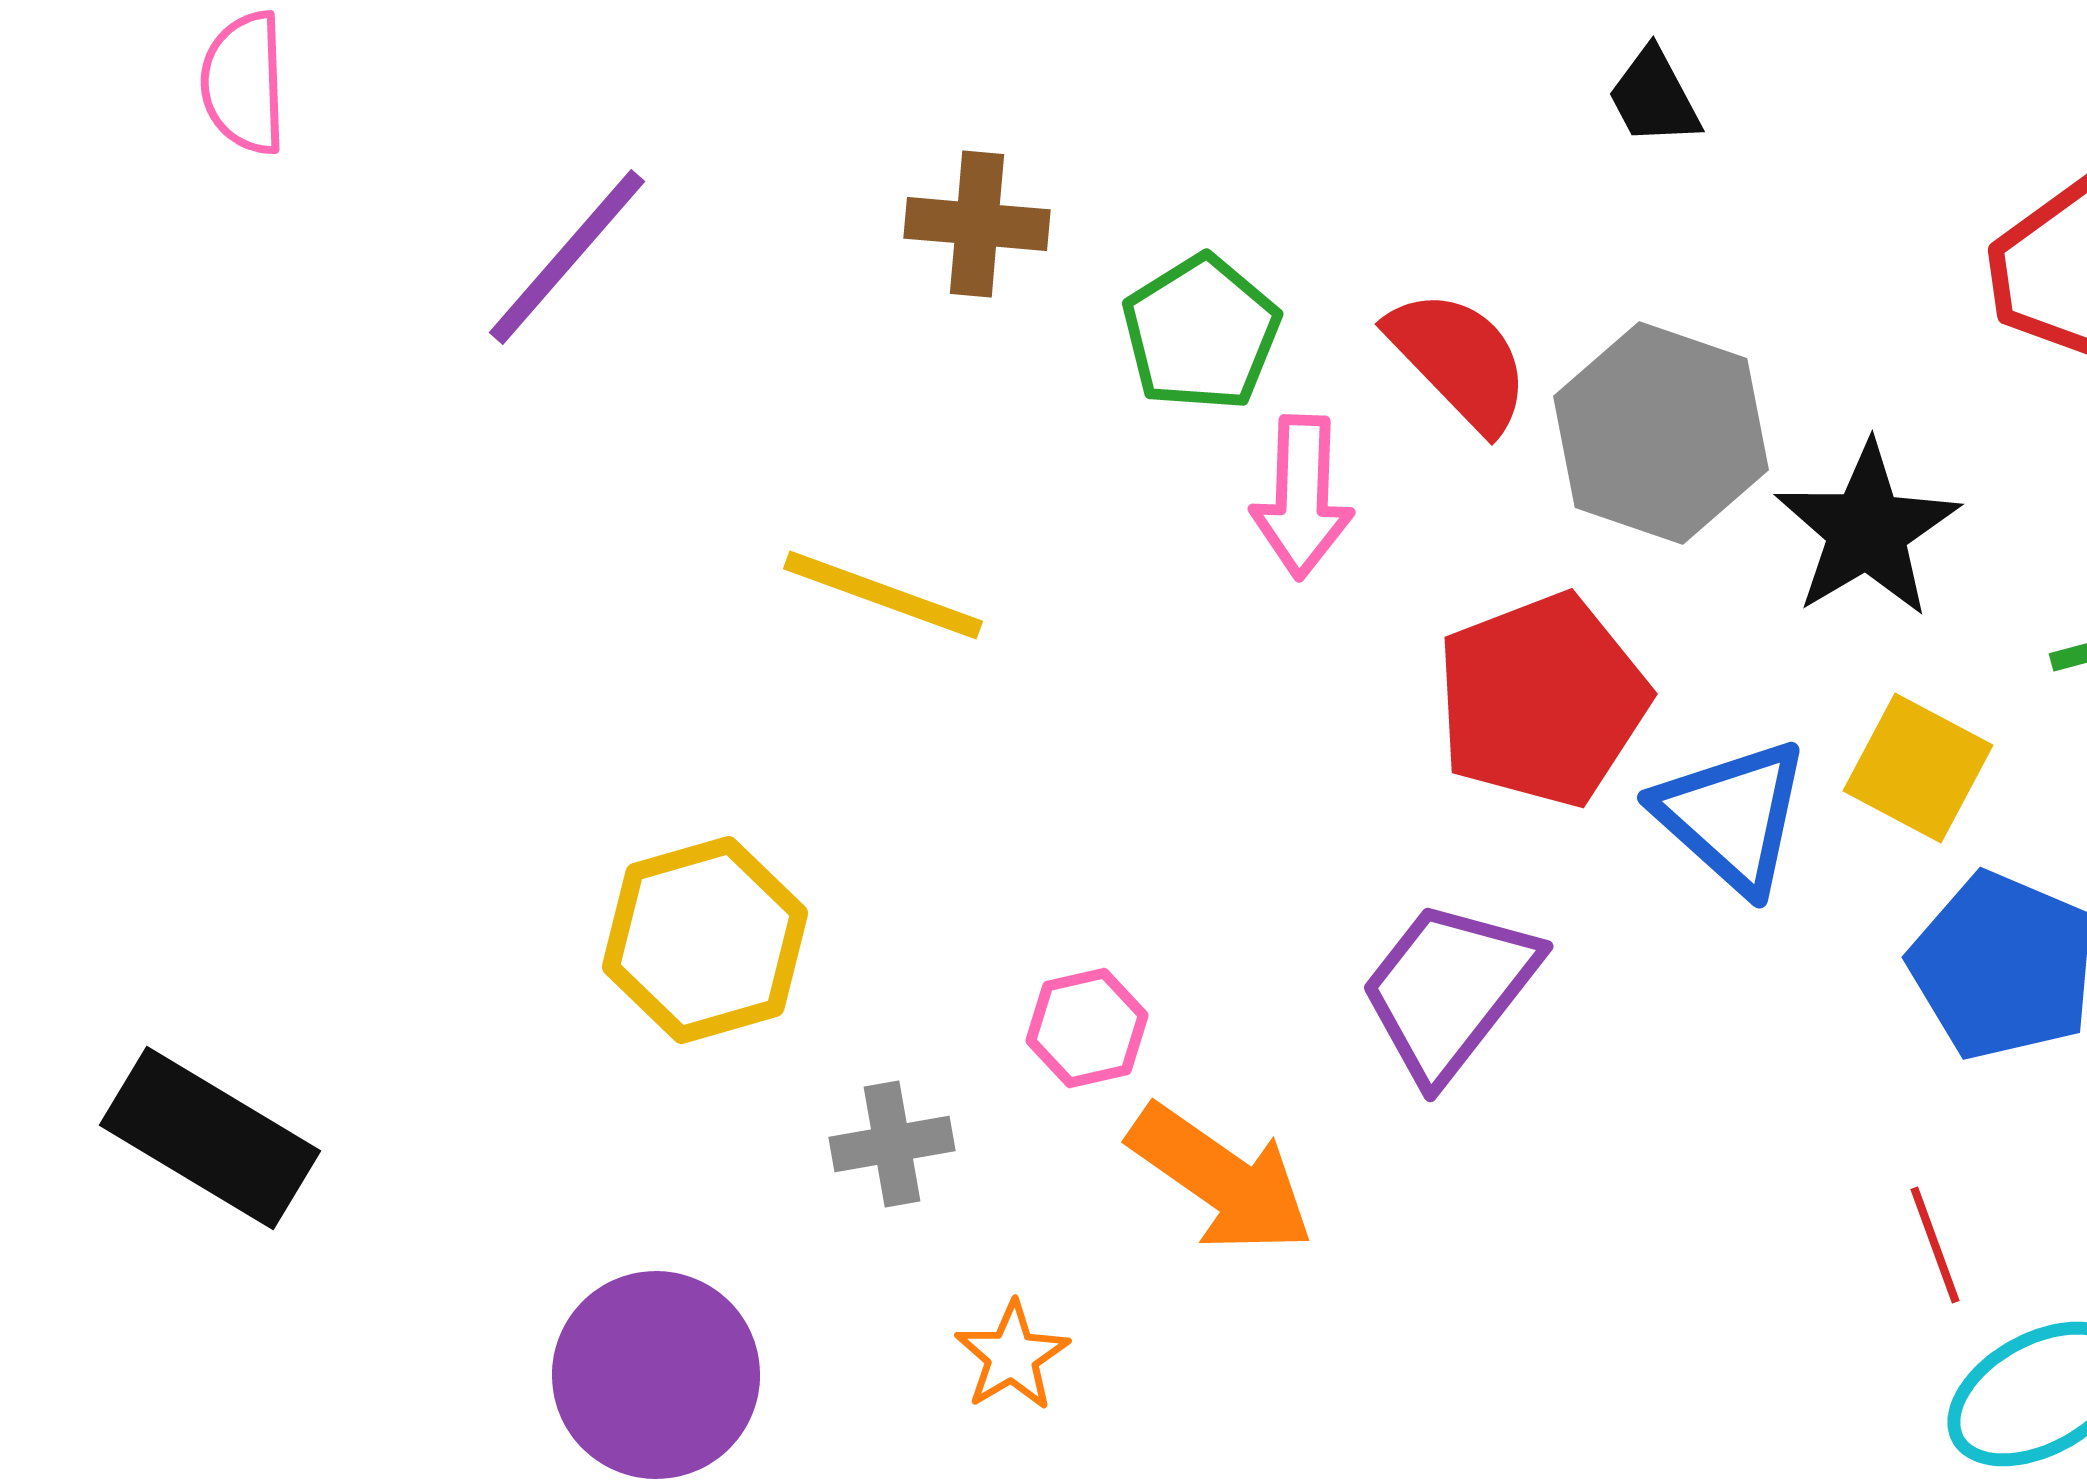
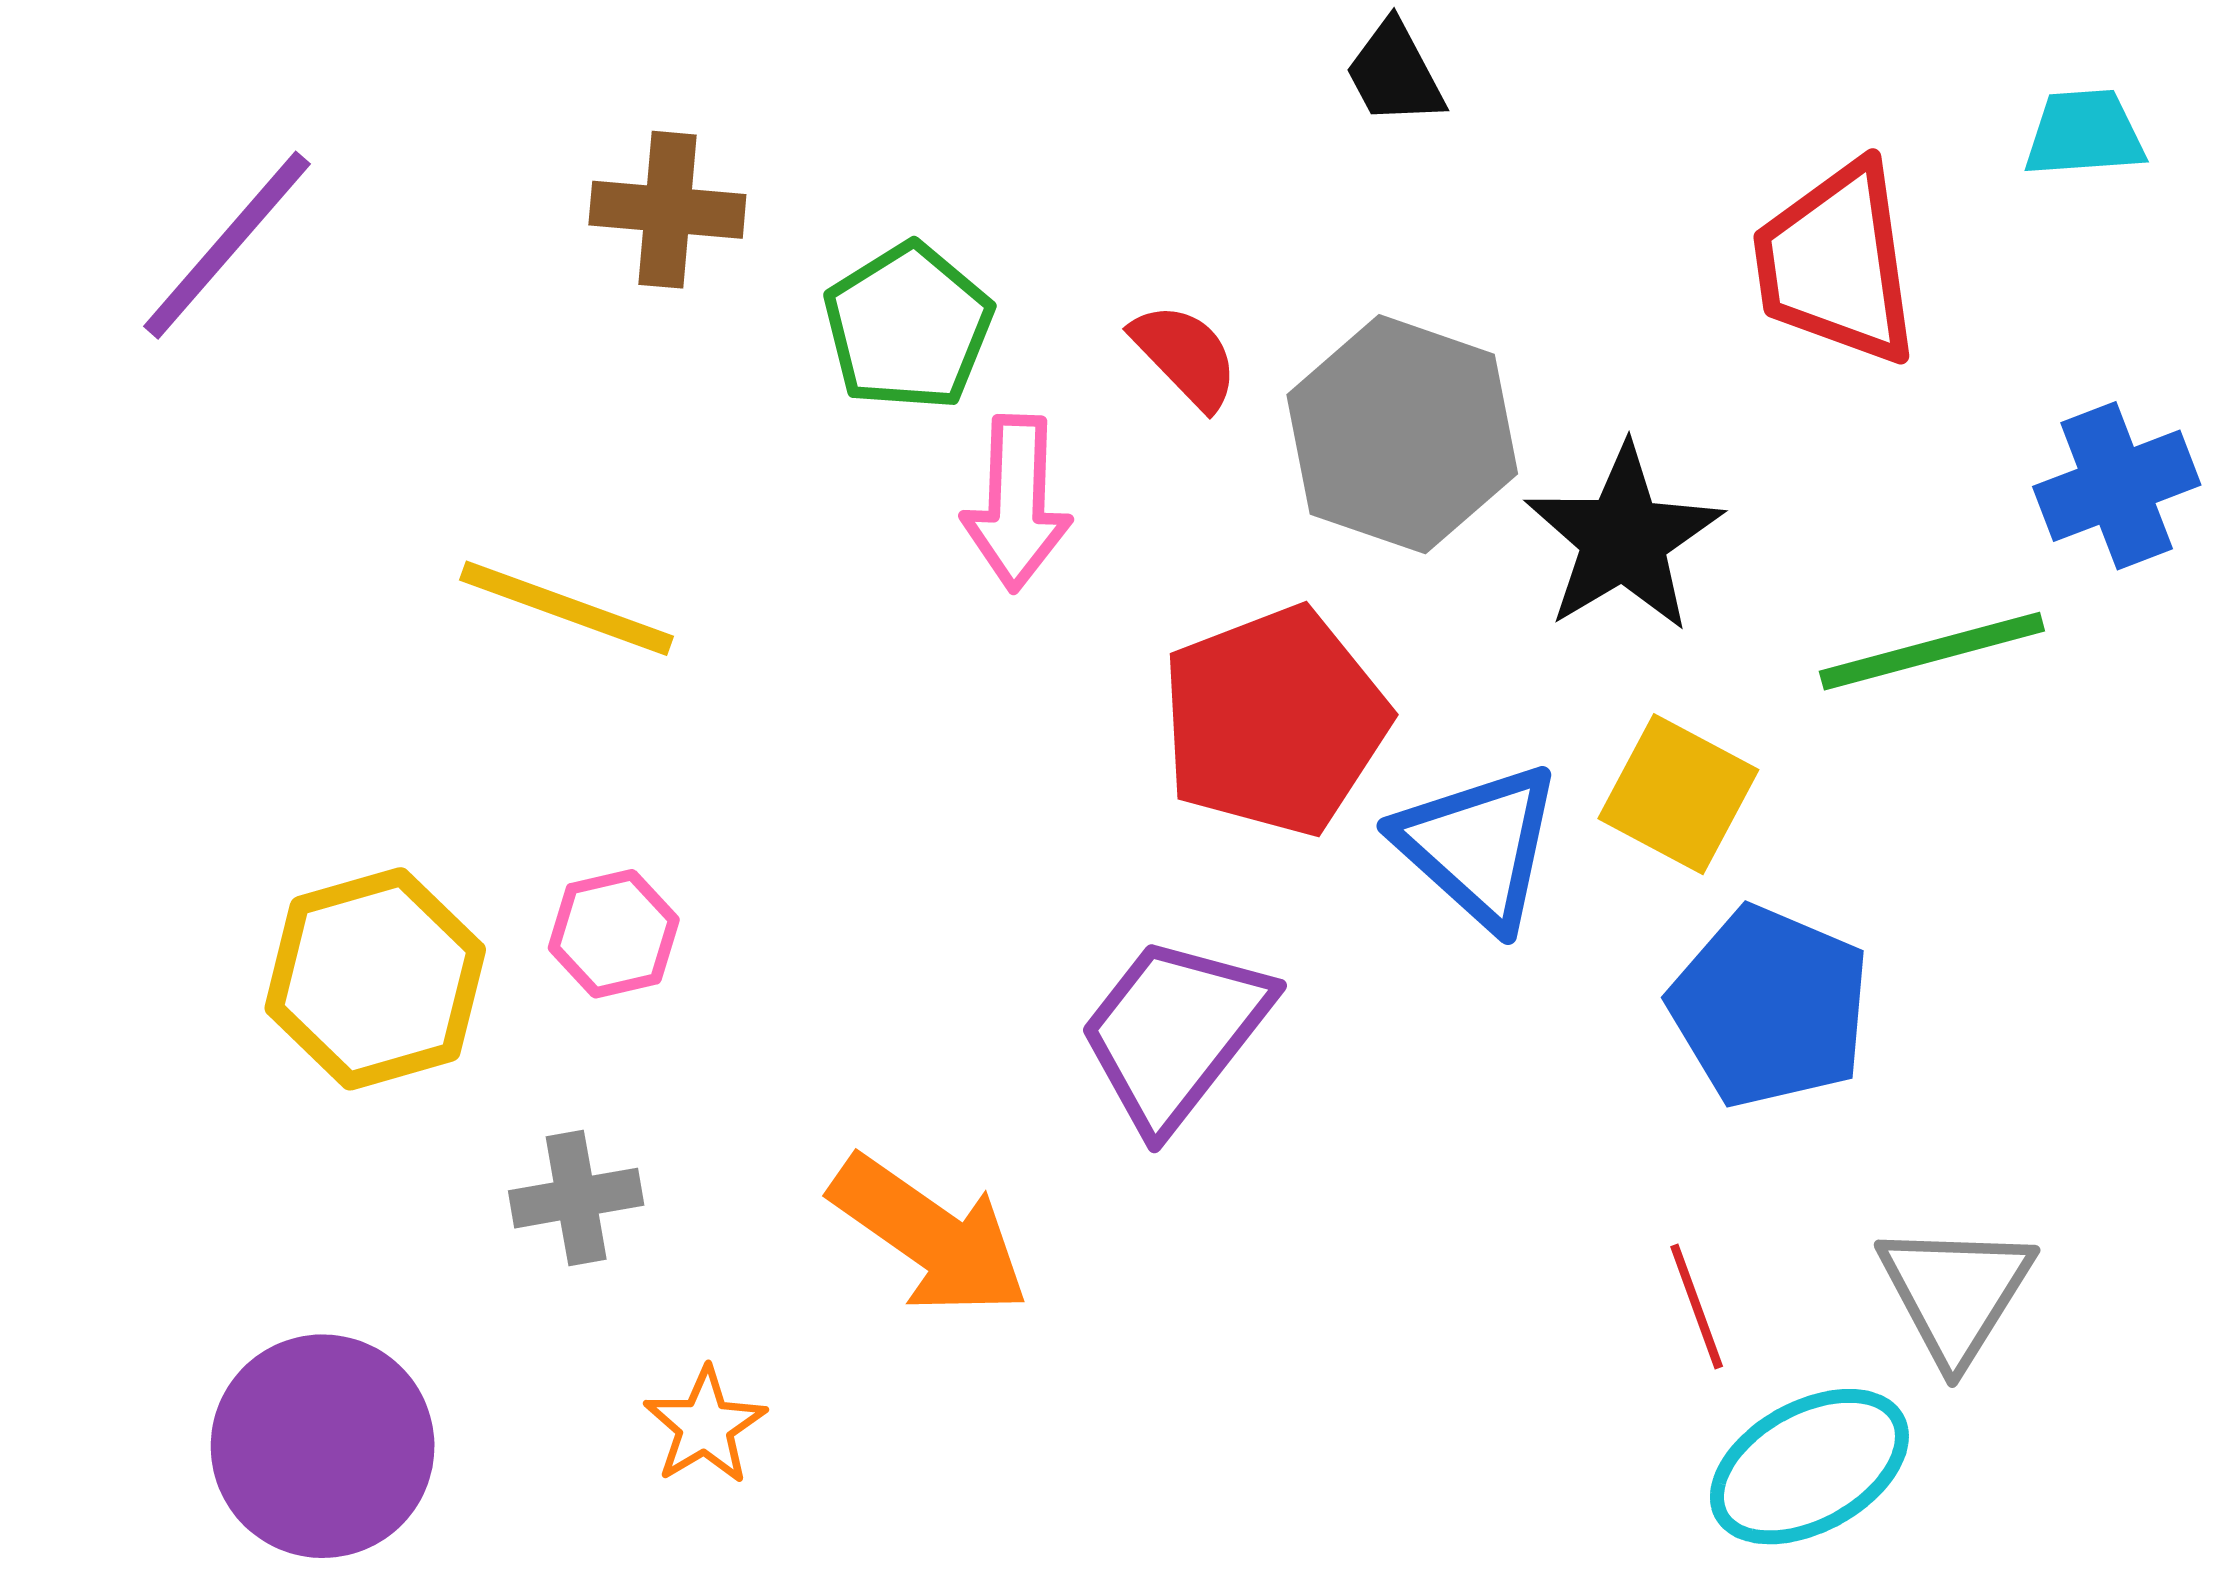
red semicircle: (1459, 360) -> (1185, 356), size x0.7
pink hexagon: (1087, 1028) -> (614, 934), moved

